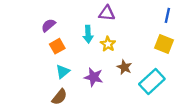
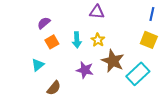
cyan arrow: (88, 34) -> (77, 40), moved
brown star: (124, 67) -> (113, 61), size x1.6
cyan triangle: (63, 72) -> (38, 65), moved

